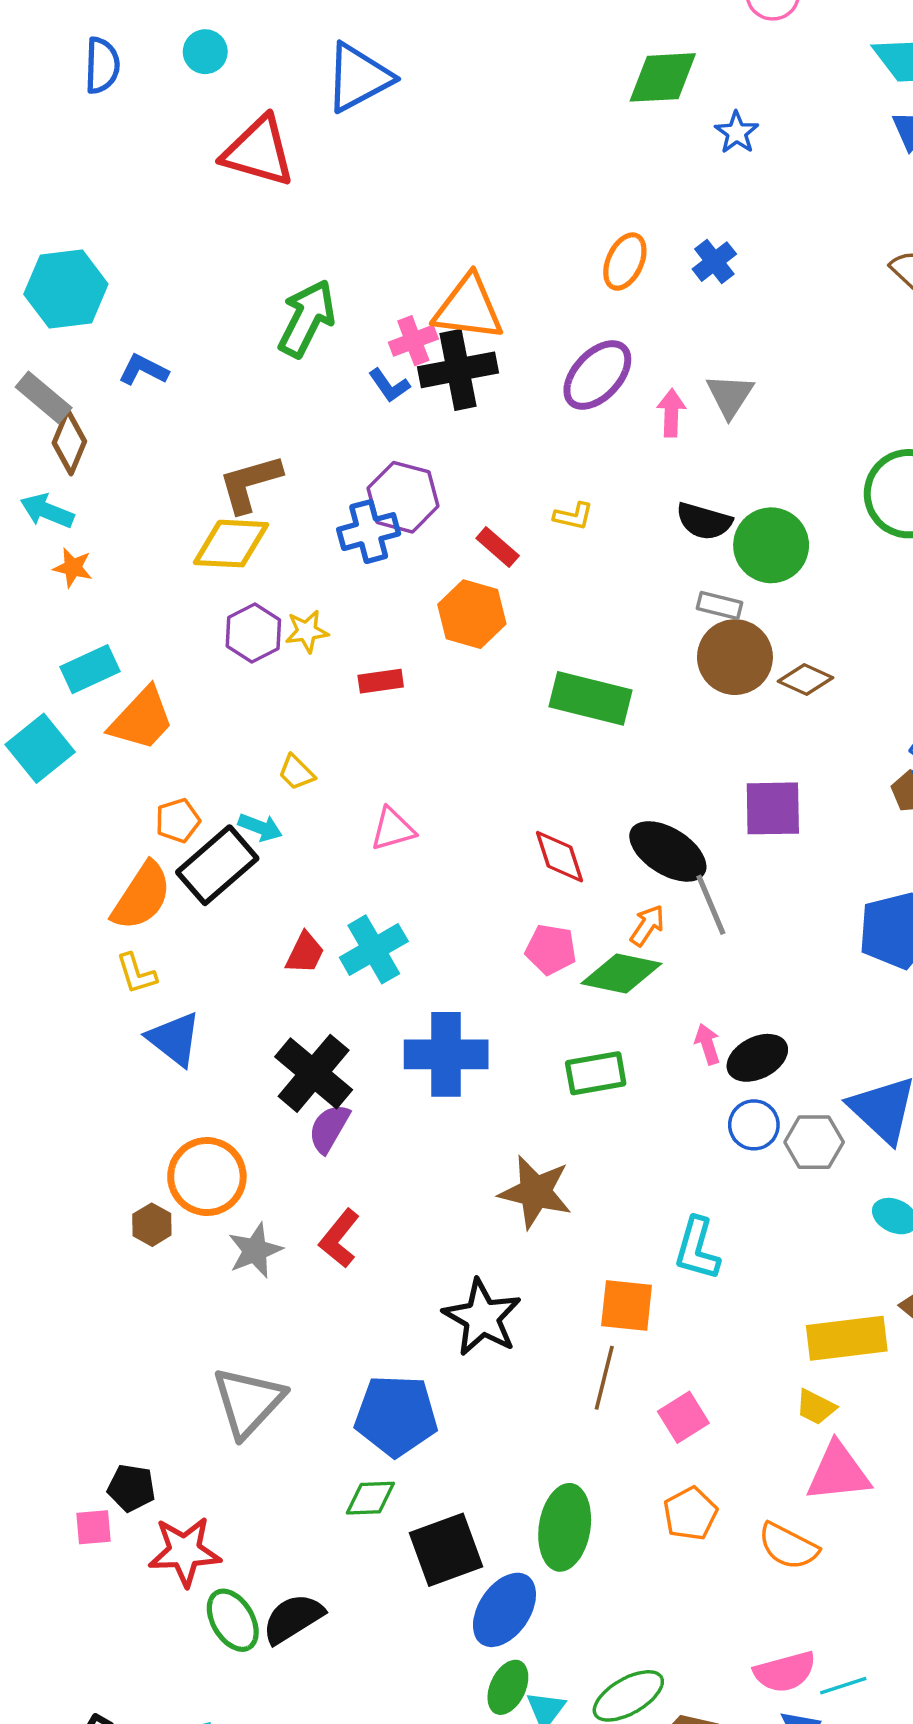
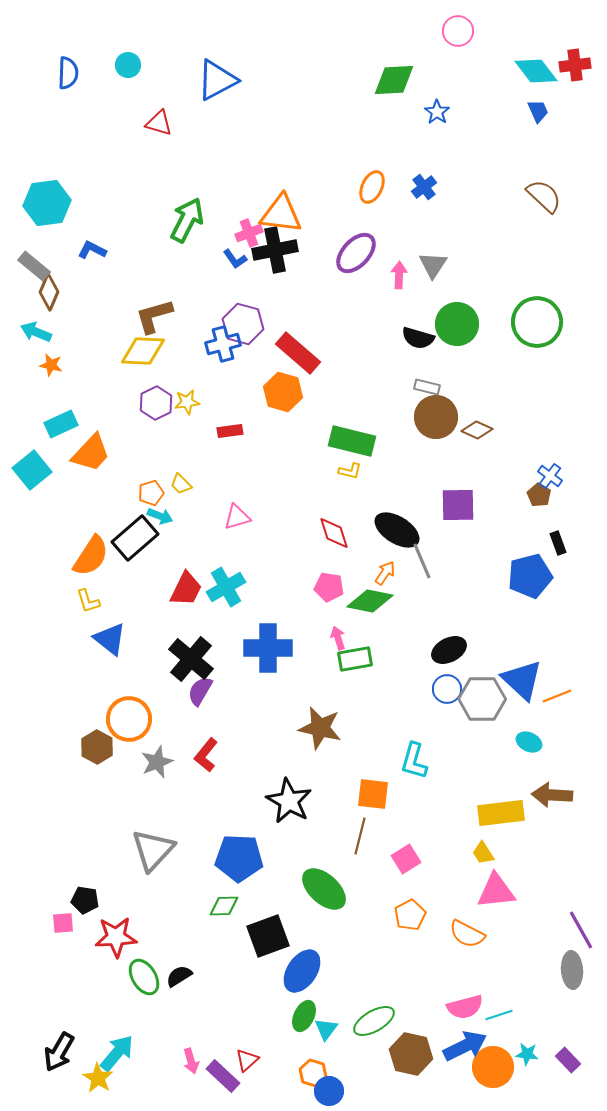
red triangle: (259, 151) -> (159, 123), size x0.6
yellow L-shape: (573, 516) -> (350, 471), moved
green circle: (771, 545) -> (457, 324), moved
red rectangle: (498, 547) -> (298, 353), size x1.8
orange pentagon: (178, 820) -> (151, 493), moved
red trapezoid: (305, 953) -> (186, 589), size x1.4
pink arrow: (707, 1044) -> (338, 638), moved
gray hexagon: (814, 1142) -> (482, 699), size x1.4
brown hexagon: (152, 1225) -> (97, 747), size x1.4
yellow trapezoid: (816, 1407) -> (483, 853), turned 30
green ellipse: (565, 1527) -> (324, 889), moved, turned -57
black semicircle: (293, 1619) -> (179, 976), size x0.7

